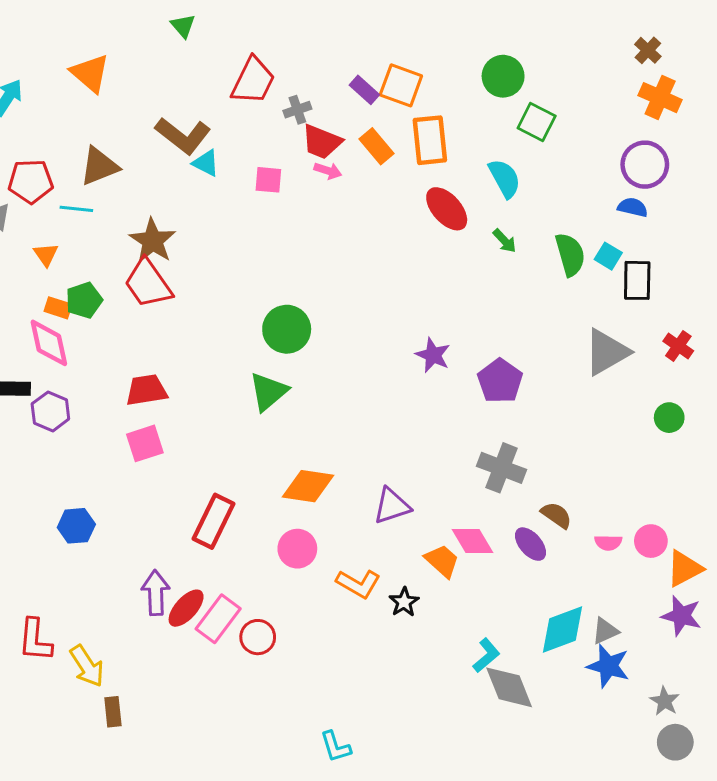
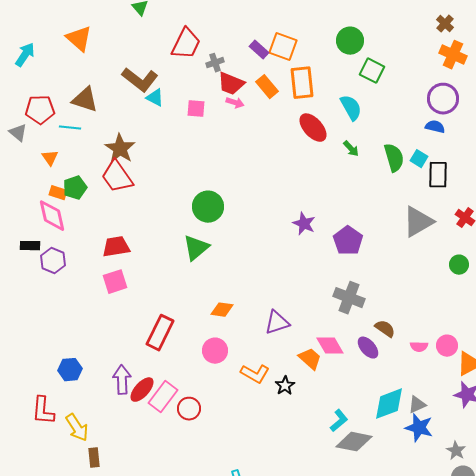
brown triangle: (99, 166) -> (85, 100), turned 40
orange diamond: (308, 486) -> (222, 310), size x0.7
blue hexagon: (76, 526) -> (70, 370), moved
gray diamond: (509, 687) -> (354, 442), turned -57

